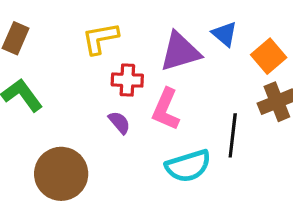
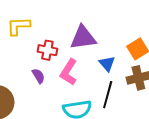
blue triangle: (225, 34) -> (107, 64), moved
yellow L-shape: (100, 38) -> (18, 26), moved

